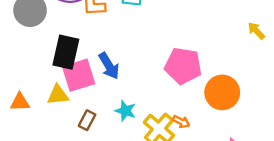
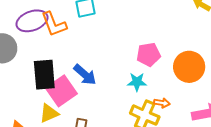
pink pentagon: (183, 66) -> (148, 55), size x0.7
cyan star: (125, 111) -> (137, 82), moved

